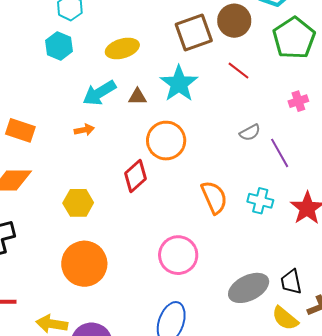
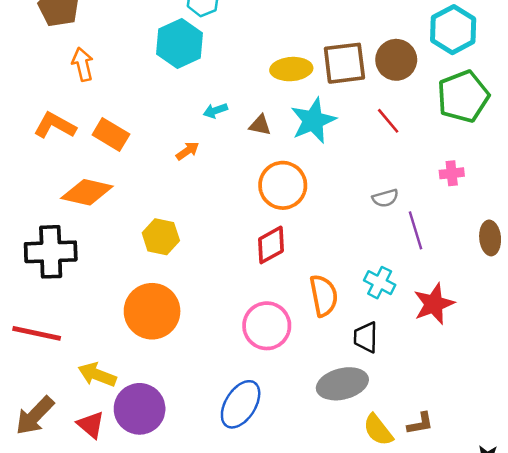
cyan hexagon: (59, 46) -> (180, 44), size x1.4
yellow ellipse: (122, 48) -> (291, 69), moved
cyan arrow: (99, 93) -> (215, 111), size x0.6
orange arrow: (84, 130) -> (187, 151), turned -36
red diamond: (136, 176) -> (271, 245), moved
orange semicircle: (214, 197) -> (324, 296), moved
black trapezoid: (291, 282) -> (366, 337), moved

